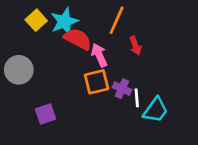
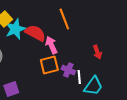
orange line: (117, 20) -> (64, 19), turned -45
cyan star: (64, 22) -> (15, 29), moved
red arrow: (135, 46) -> (97, 52), moved

